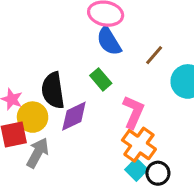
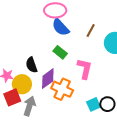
black semicircle: (53, 90) -> (31, 65), size x0.7
orange cross: (139, 145) -> (62, 89), moved
cyan square: (136, 170) -> (93, 104), turned 32

